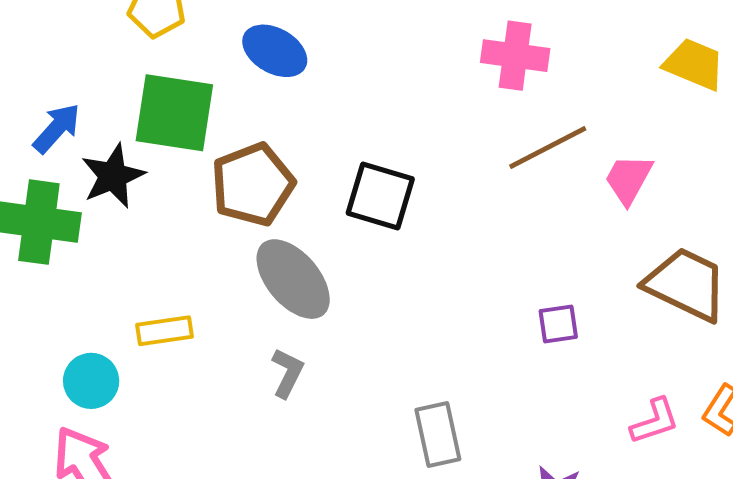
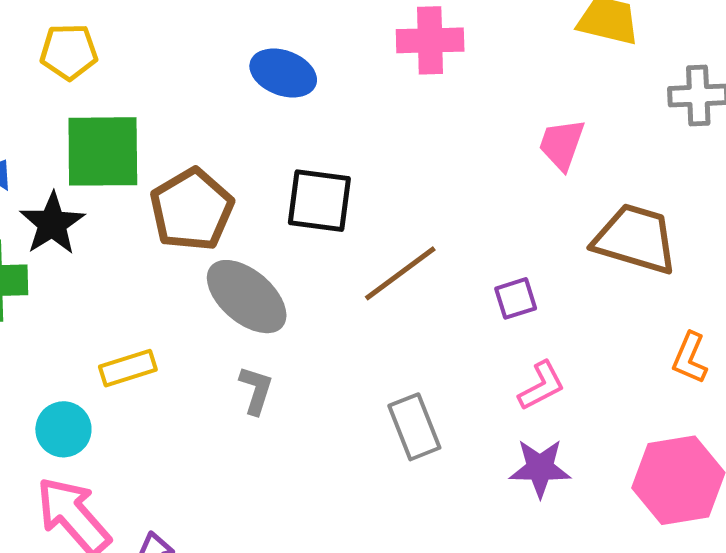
blue ellipse: (275, 51) -> (283, 73), moved
brown line: (548, 148) -> (400, 273), moved
pink L-shape: (655, 421) -> (542, 386), moved

